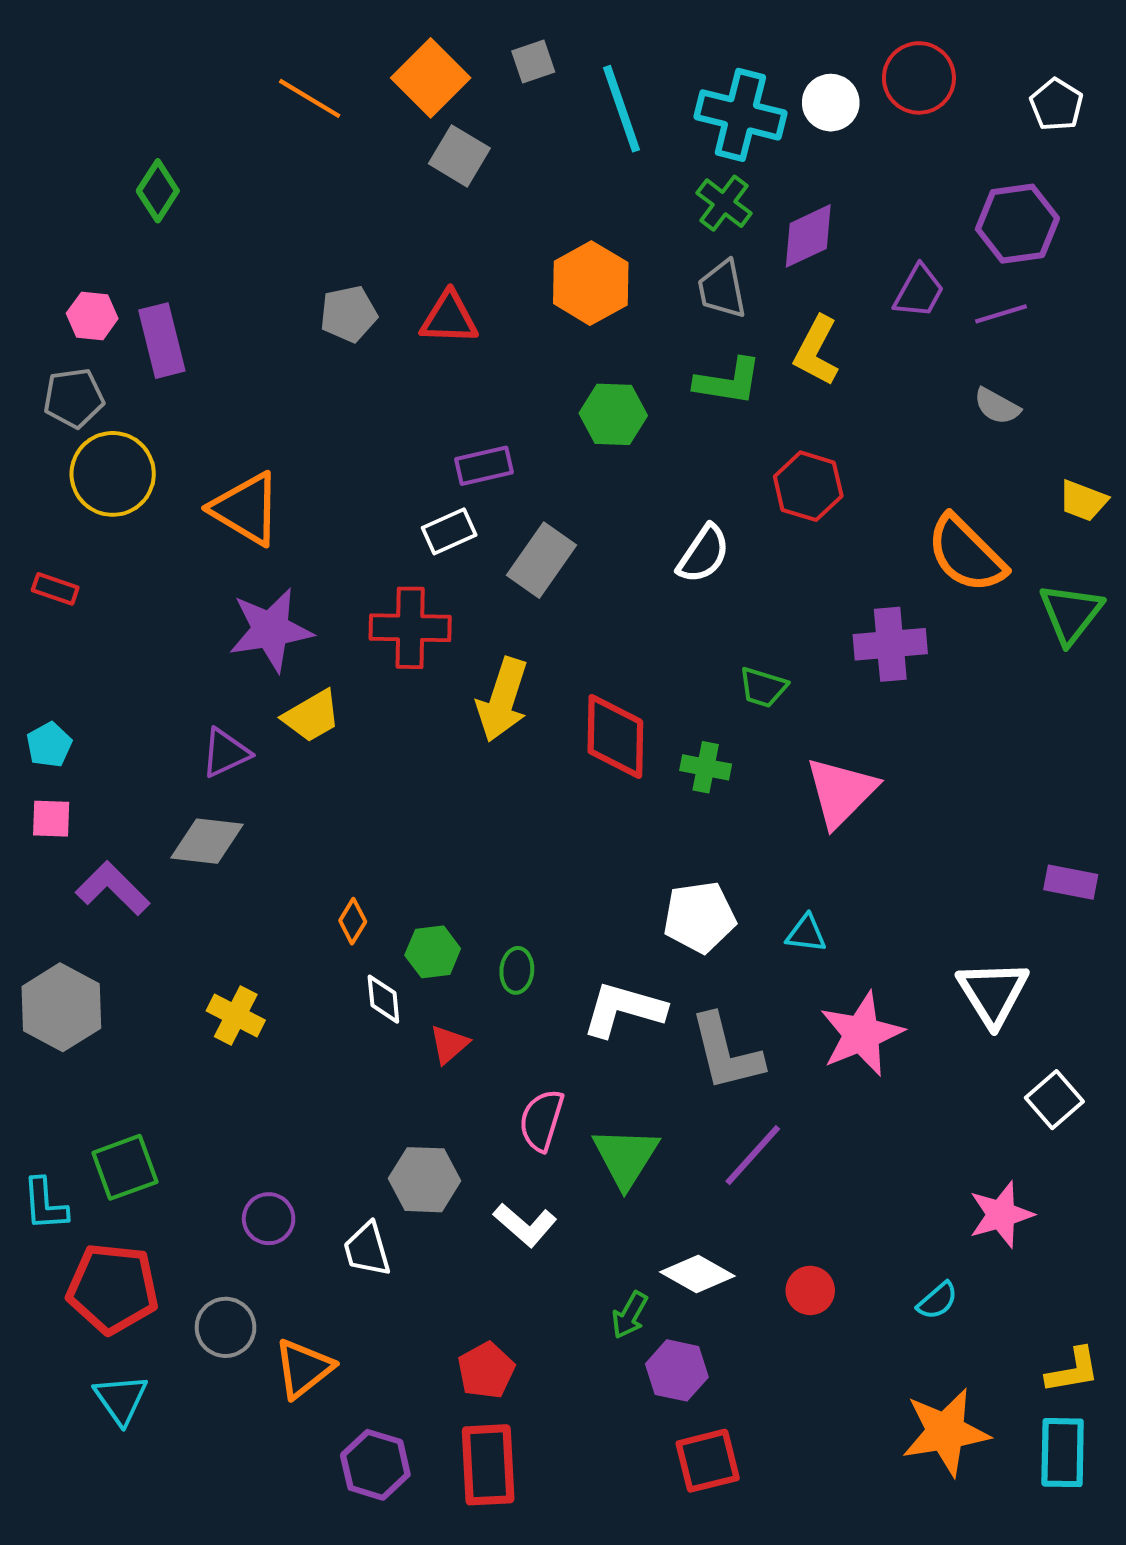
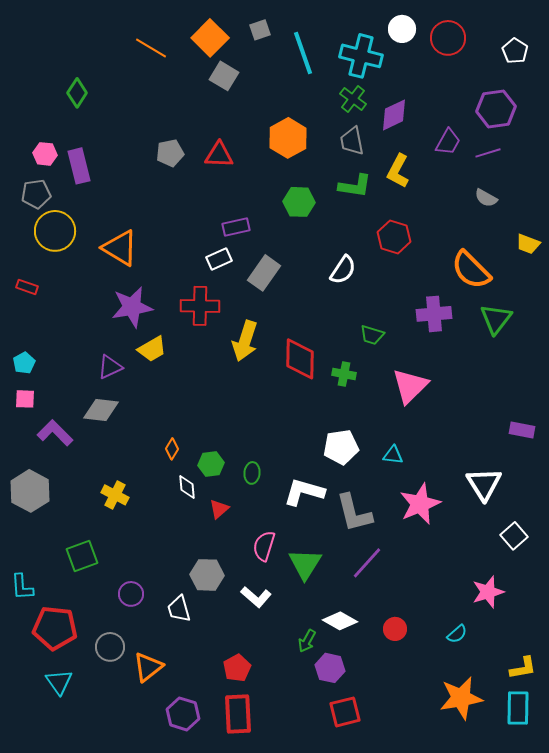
white circle: (831, 103) -> (402, 29), moved
green triangle: (1071, 613) -> (496, 319), moved
green square: (125, 1167) -> (82, 556), moved

